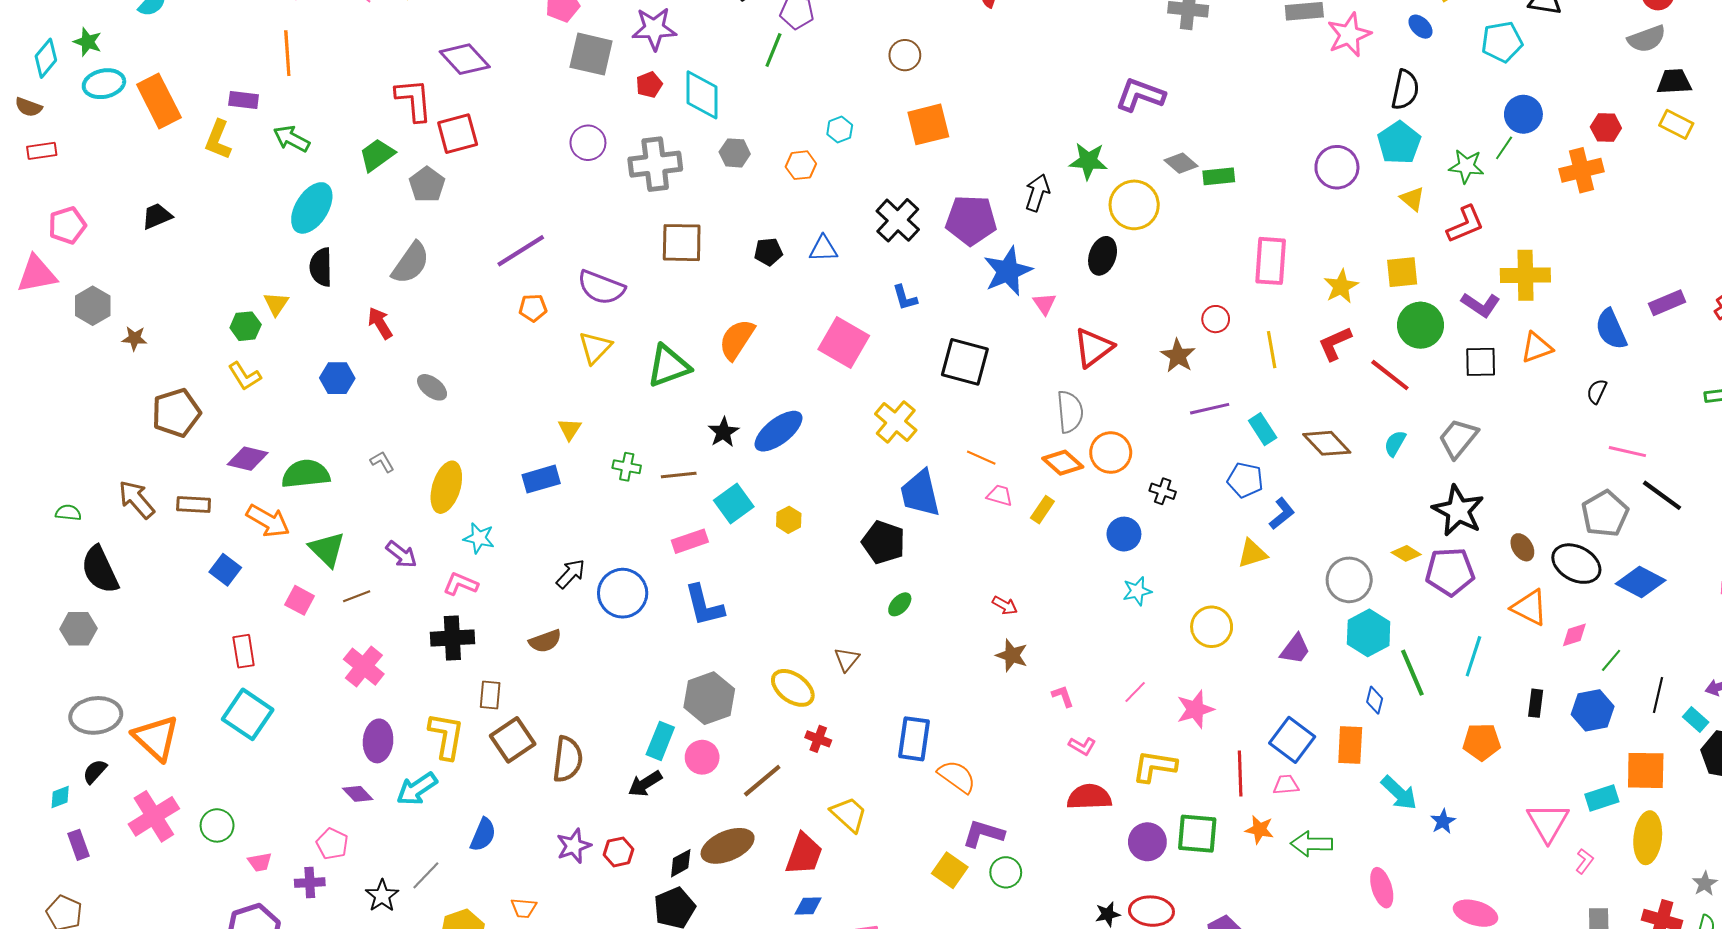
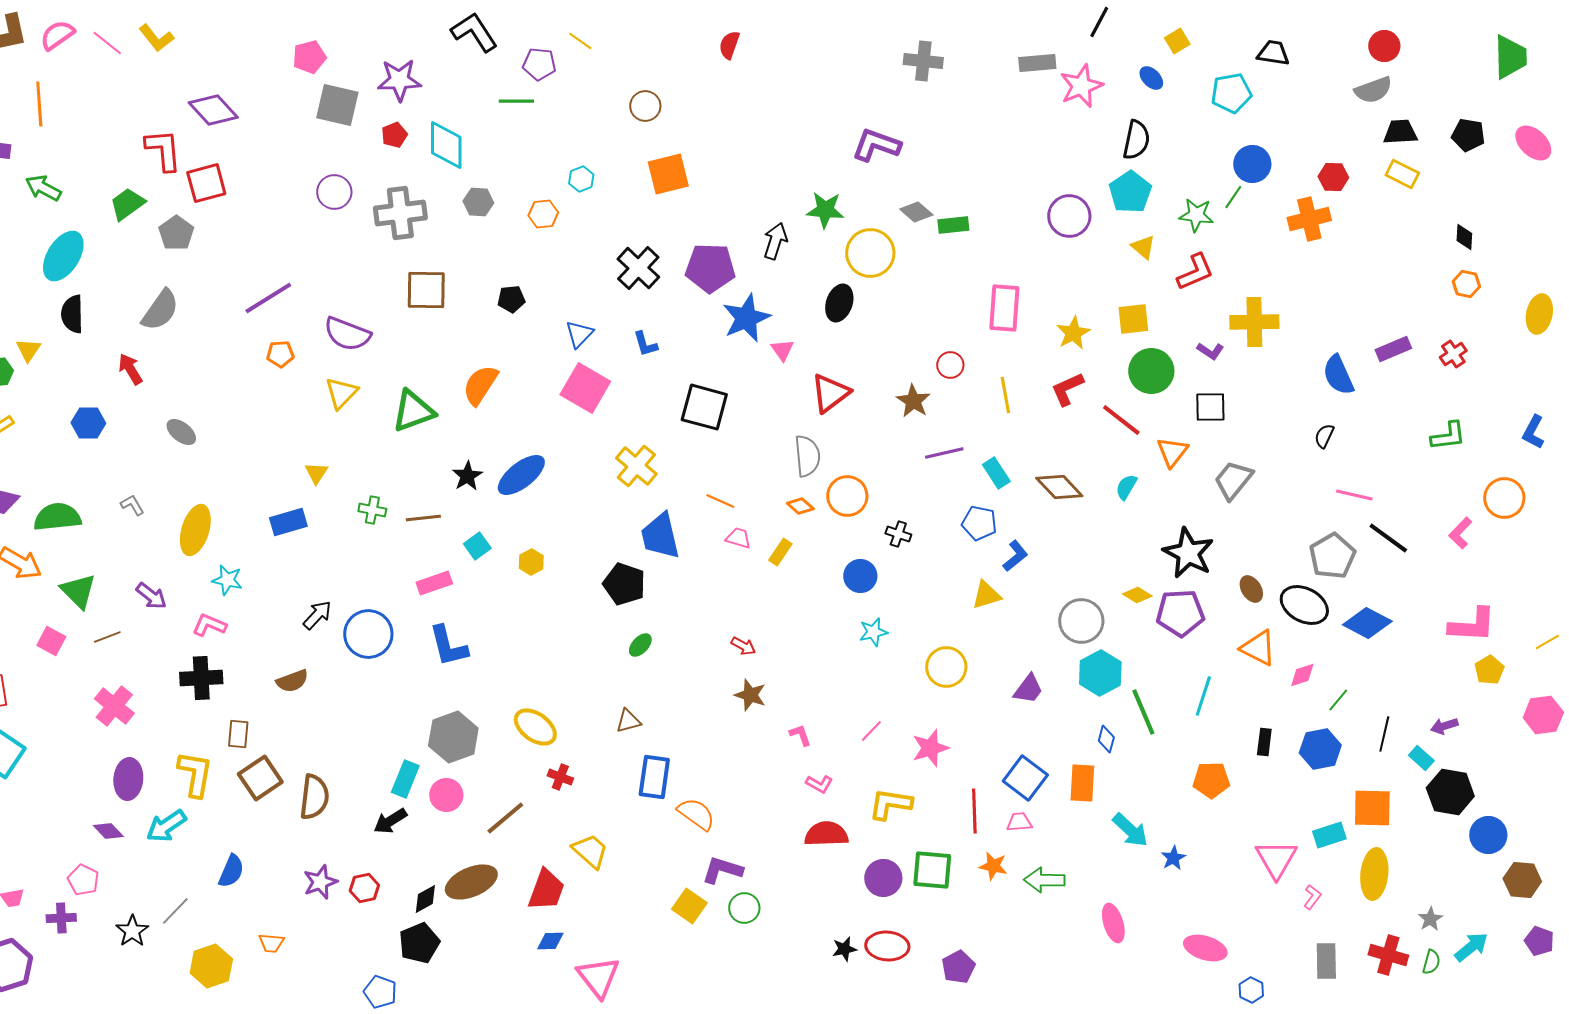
green line: (773, 50) -> (516, 101), turned 68
blue triangle: (823, 249) -> (579, 334), moved, turned -44
purple L-shape: (1481, 305) -> (1210, 351), size x0.7
orange triangle: (1537, 348) -> (1172, 452), moved, turned -32
gray trapezoid: (1458, 438) -> (1233, 480), moved
orange diamond: (1063, 463) -> (800, 506), size x0.7
cyan square: (734, 503) -> (477, 546), size x0.7
brown triangle: (847, 659) -> (628, 721), moved, turned 36

